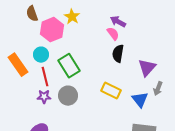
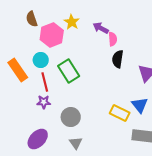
purple arrow: (118, 22) -> (101, 28), moved
pink semicircle: (113, 34) -> (113, 39), turned 32
yellow rectangle: (111, 91) -> (120, 113), moved
gray circle: (68, 96) -> (71, 117), moved

